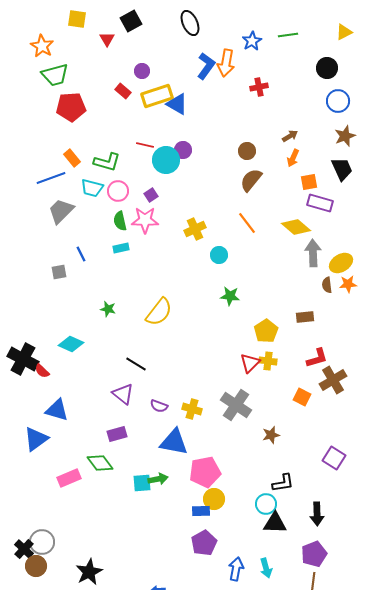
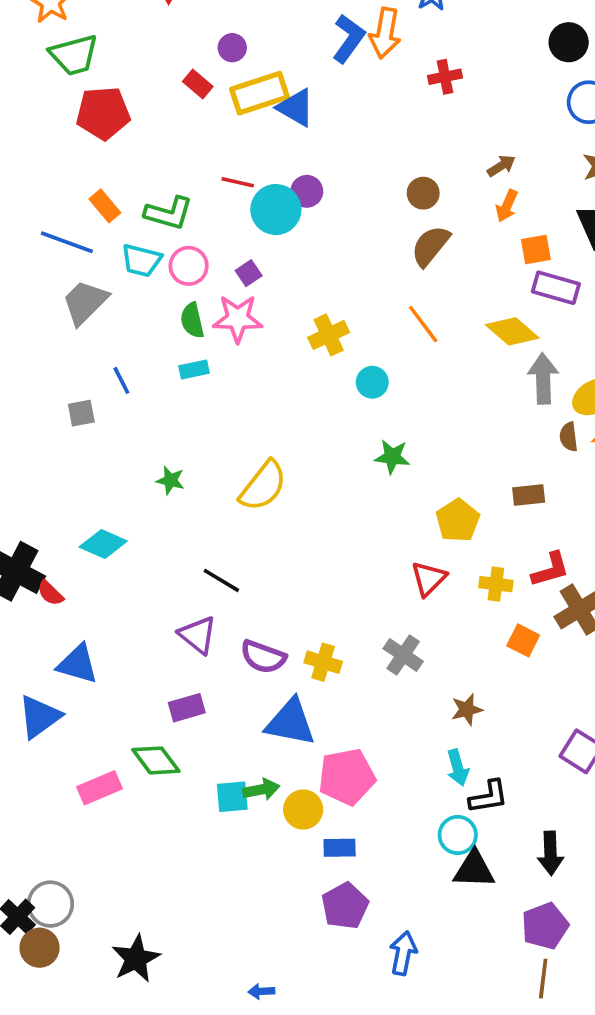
blue line: (51, 178) -> (67, 242), turned 40
yellow cross: (268, 361) -> (496, 584), moved
gray cross: (236, 405) -> (403, 655), size x0.7
purple semicircle: (159, 406) -> (263, 657), size x1.4
yellow circle: (214, 499) -> (303, 810), moved
cyan arrow: (266, 568) -> (458, 768), moved

